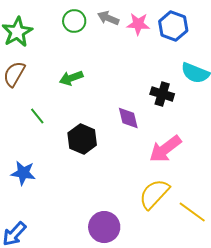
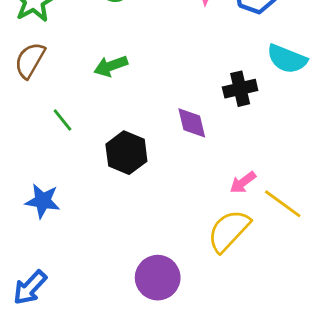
black cross: (162, 94) -> (240, 89), turned -30
pink arrow: (165, 149) -> (243, 182), moved, size x0.6
yellow line: (192, 212) -> (283, 204), moved

